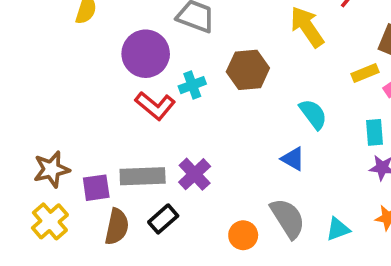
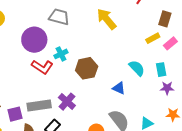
yellow arrow: (307, 27) -> (107, 19), moved
brown hexagon: (248, 70) -> (87, 68), moved
cyan semicircle: (313, 114) -> (137, 68), moved

